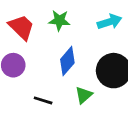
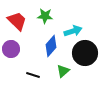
cyan arrow: (110, 22) -> (73, 31), moved

